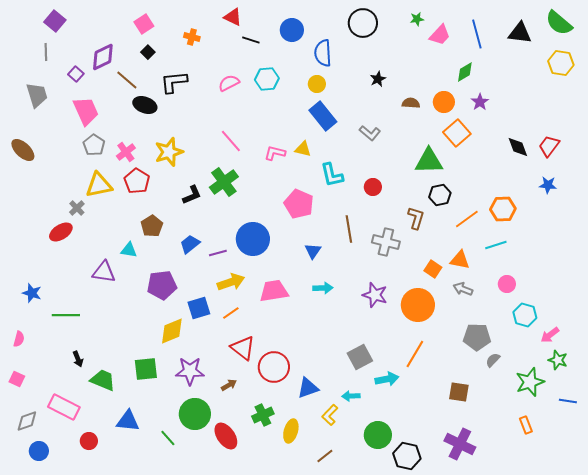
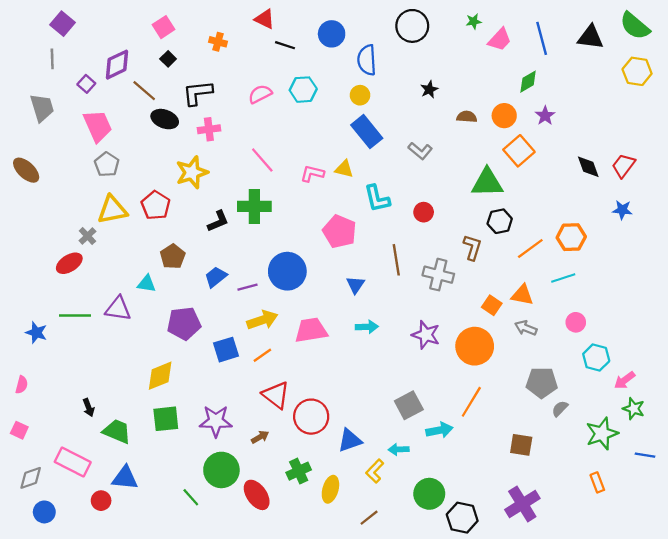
pink cross: (126, 152) -> (209, 129), moved, turned 30
green cross: (224, 182) -> (254, 206), turned 36
green line: (66, 315) -> (75, 315), moved
yellow diamond: (172, 331) -> (160, 376), moved
blue triangle: (128, 421) -> (125, 478), moved
purple cross: (460, 444) -> (522, 504), turned 32

